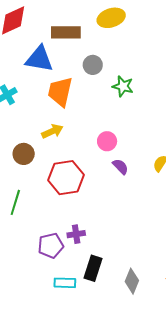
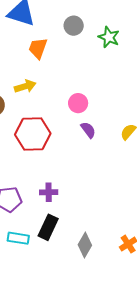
green star: (123, 86) -> (109, 37), moved
orange trapezoid: (60, 92) -> (38, 48), size x0.7
purple cross: (76, 234) -> (49, 192), moved

